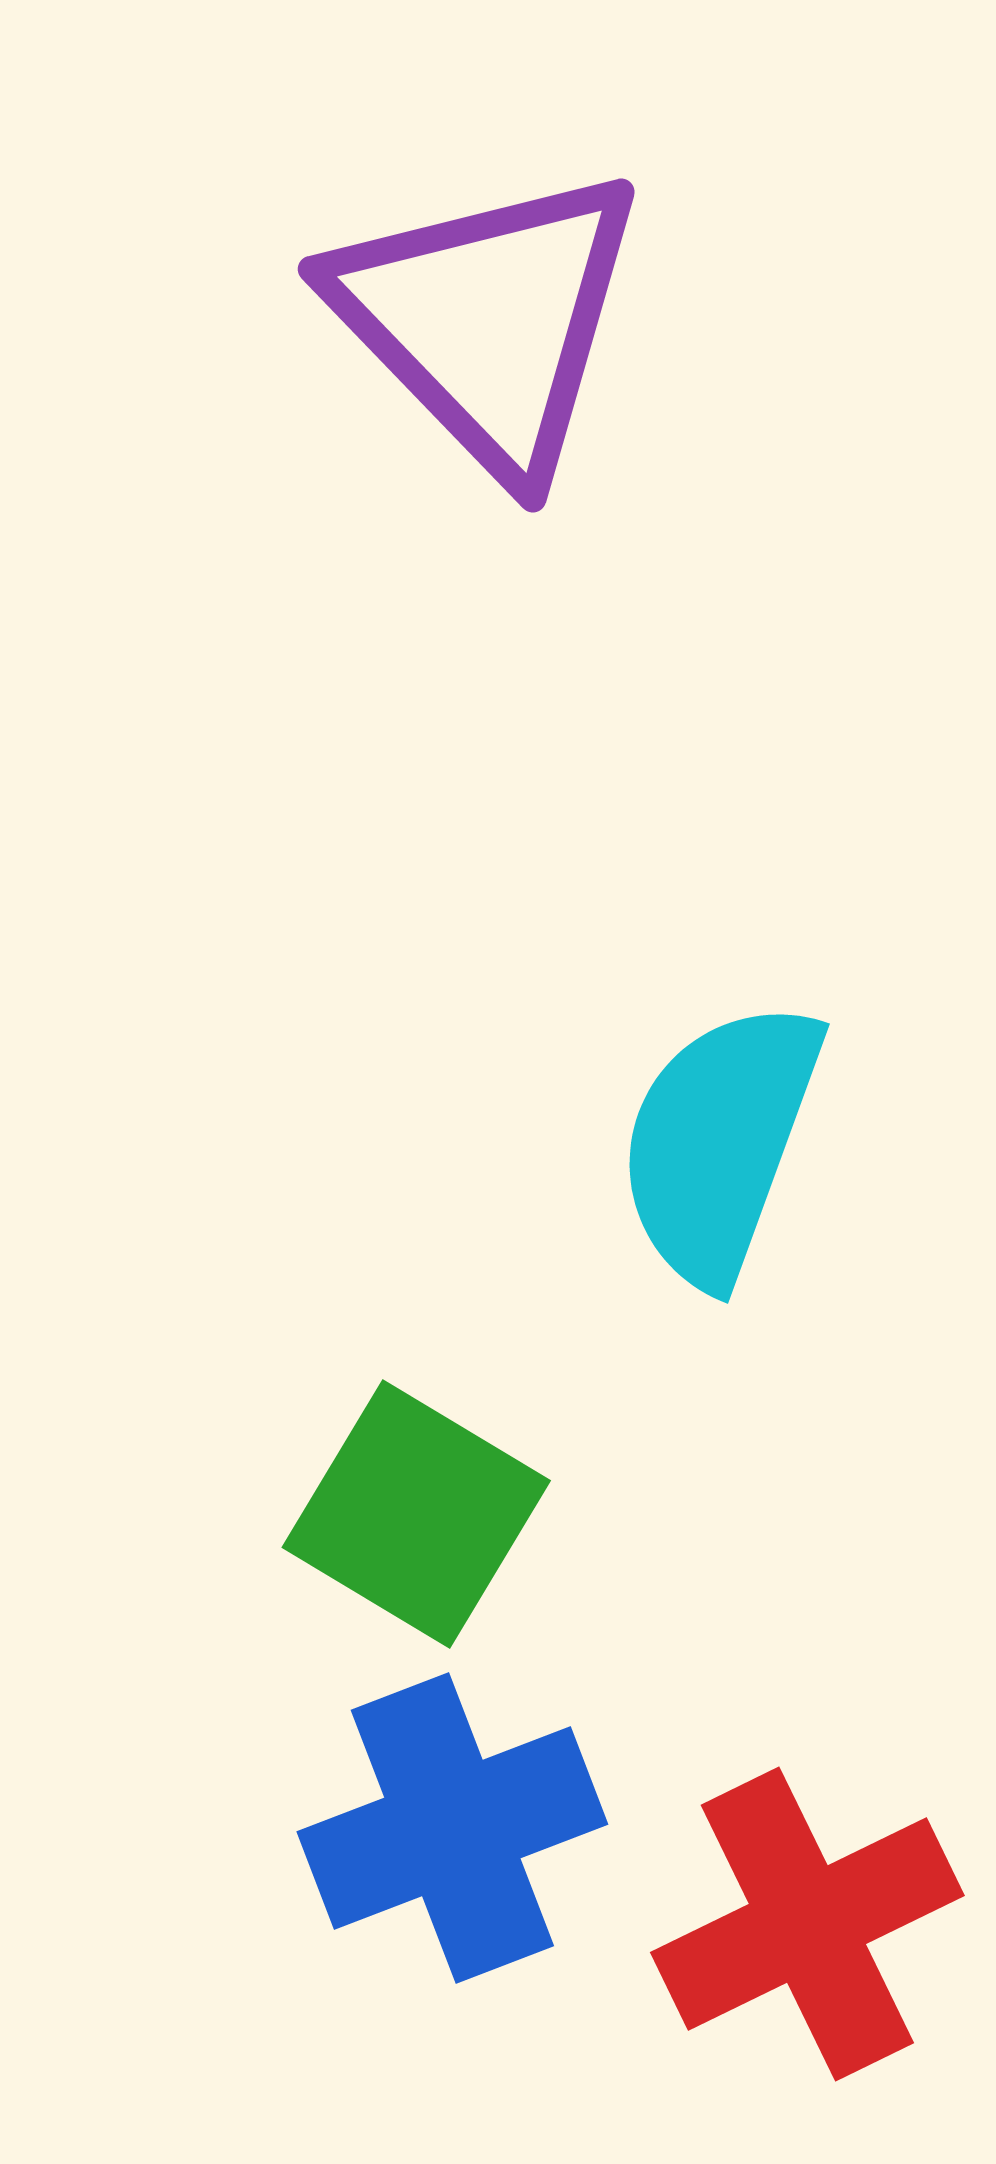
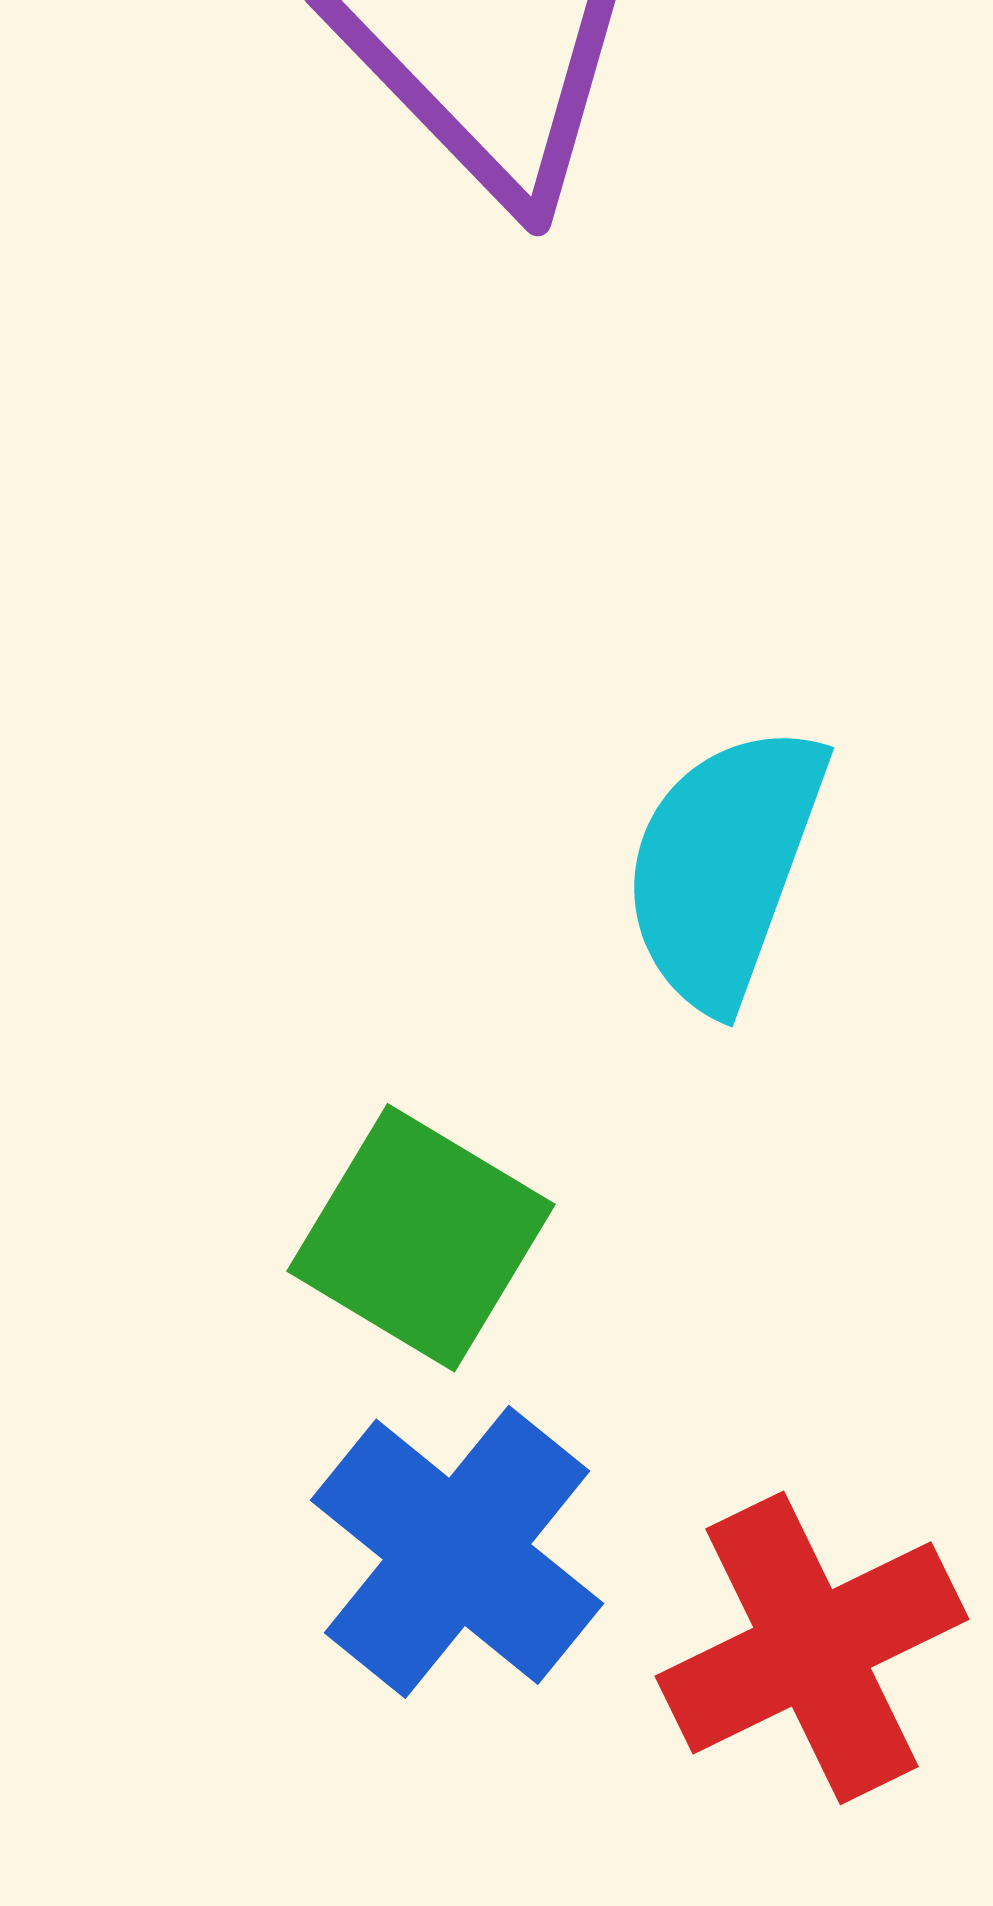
blue cross: (452, 1828) -> (457, 1552), turned -30

